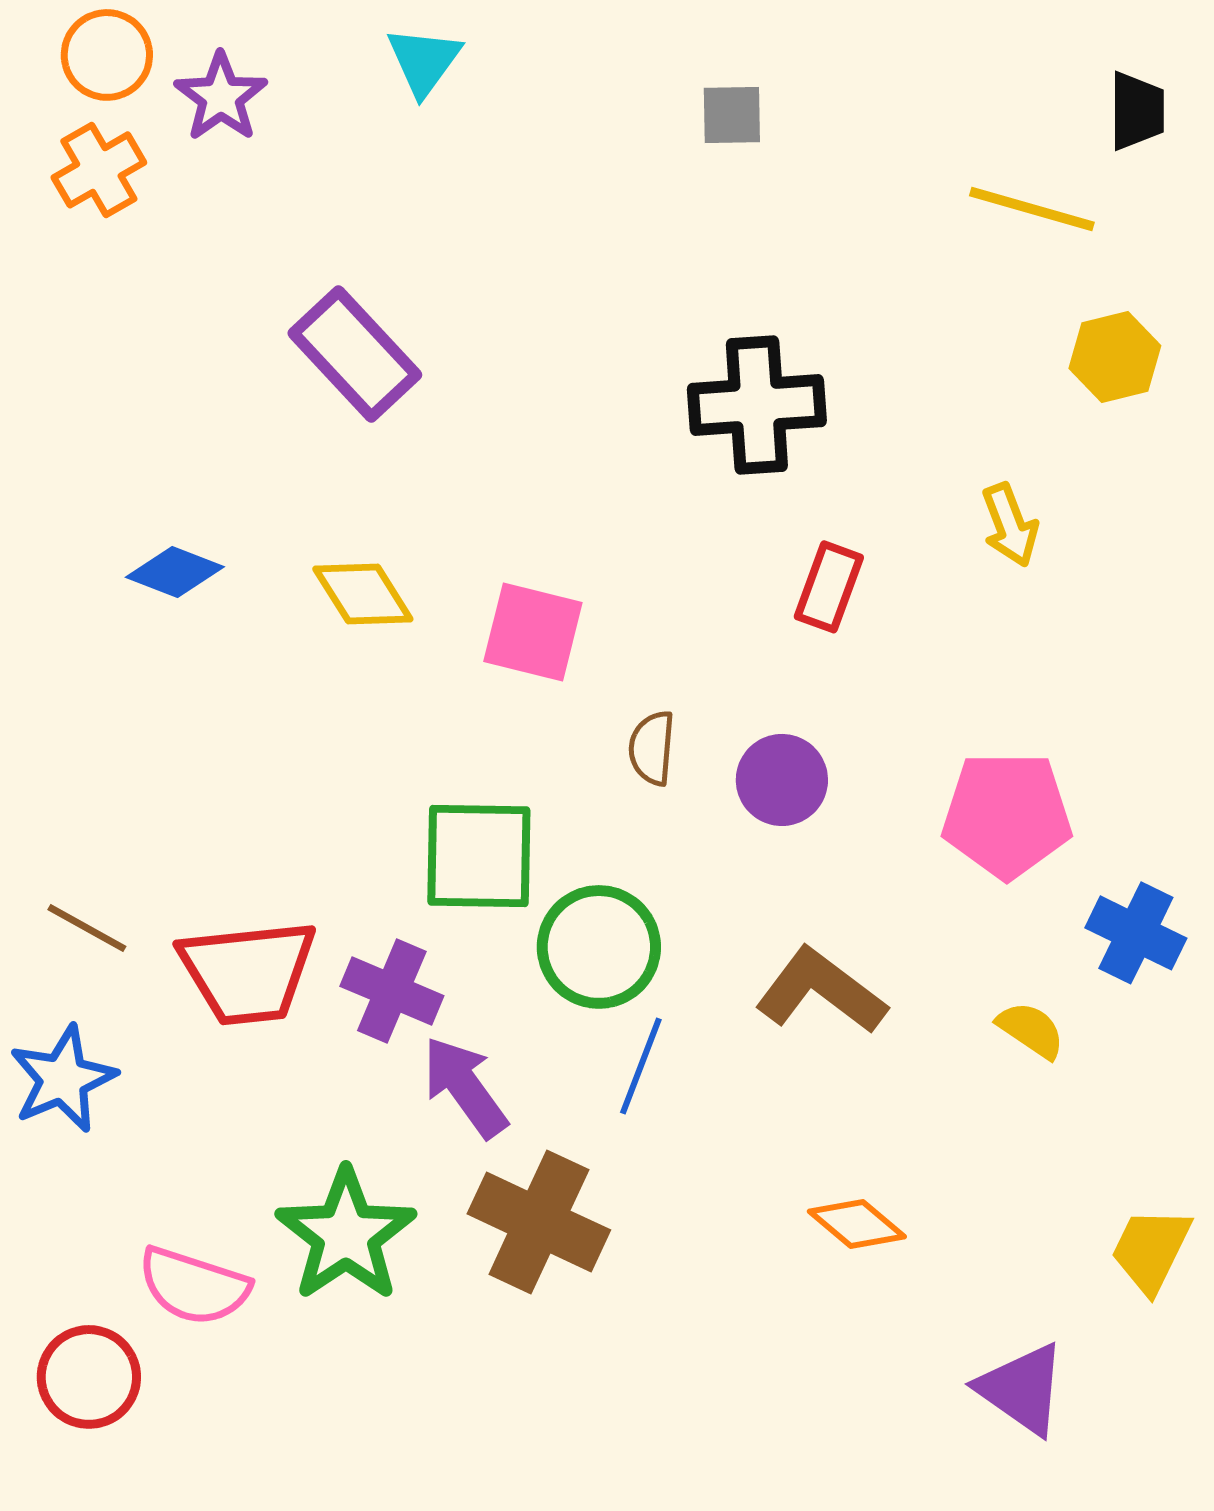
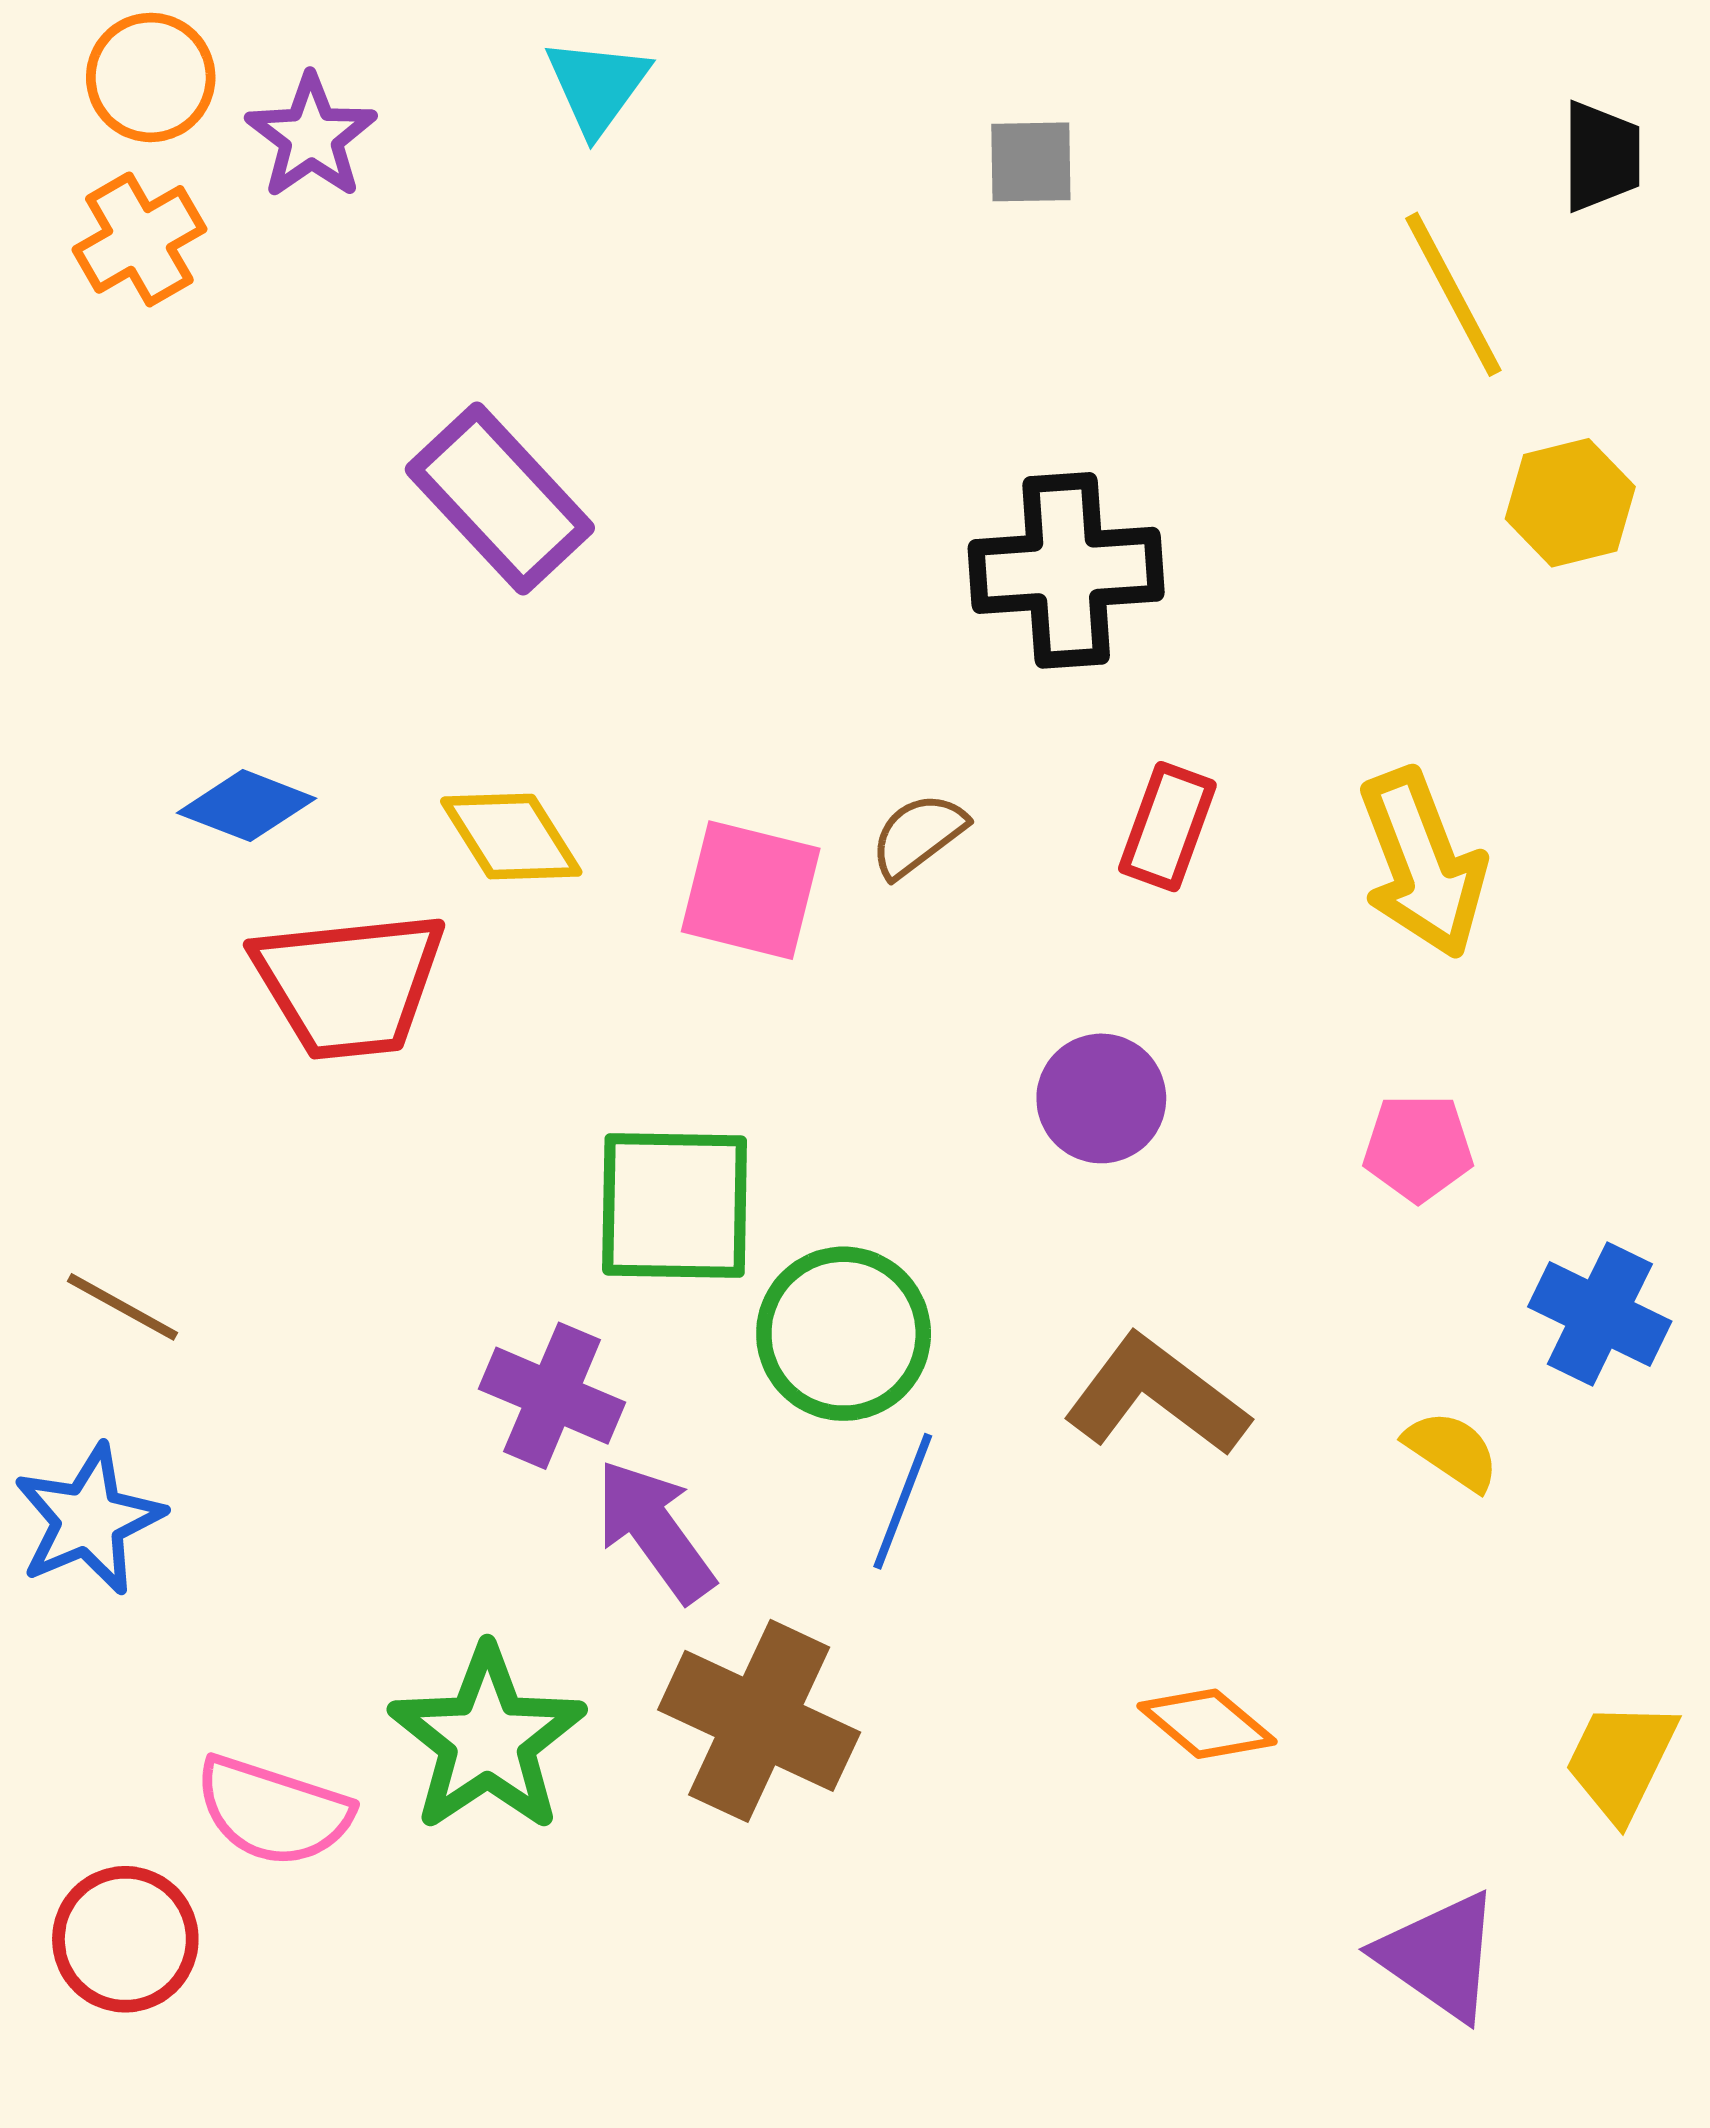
yellow line: (1032, 209) -> (1453, 294), turned 46
yellow arrow: (1010, 525) -> (1422, 863), moved, size x1.6
brown semicircle: (652, 748) -> (918, 835), moved, turned 48
pink pentagon: (1007, 815) -> (1418, 1148), size x0.6
red trapezoid: (248, 972) -> (349, 984), moved

